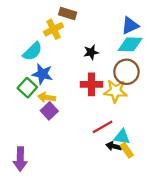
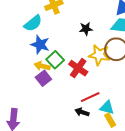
red cross: (92, 84) -> (78, 68), moved, turned 30
green square: (27, 88) -> (55, 60), moved
yellow star: (116, 91) -> (99, 55), moved
black arrow: (114, 146) -> (82, 112), moved

